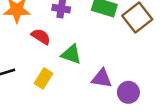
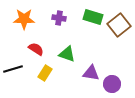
red semicircle: (41, 37) -> (36, 49), moved

